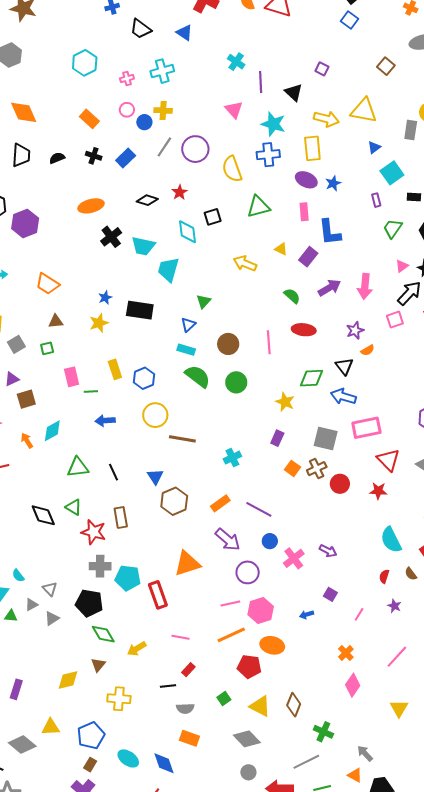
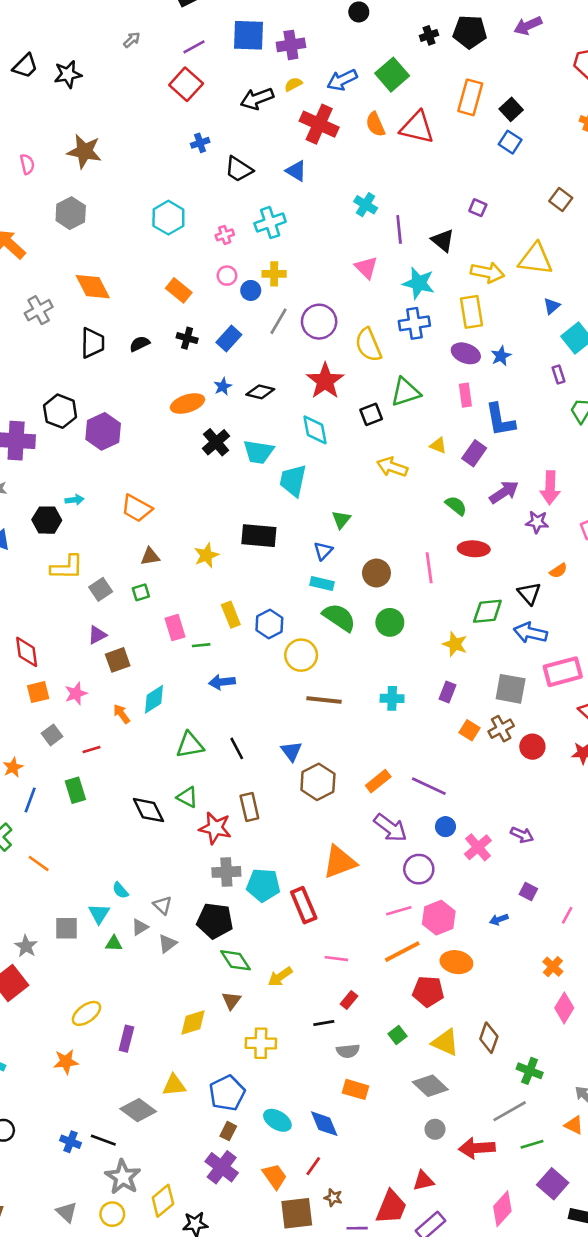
red star: (180, 192) -> (325, 381), moved, size x1.8
black square: (213, 217) -> (371, 414), moved
blue star: (105, 298) -> (223, 386), moved
purple star: (355, 330) -> (537, 522), moved, turned 30
yellow circle: (155, 415) -> (301, 655), moved
cyan cross: (232, 458) -> (392, 698), moved, turned 30

